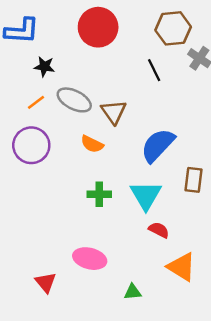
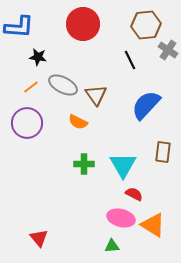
blue semicircle: (158, 145) -> (146, 105), moved
pink ellipse: (90, 259) -> (121, 218), moved

